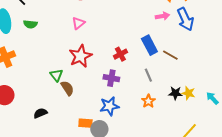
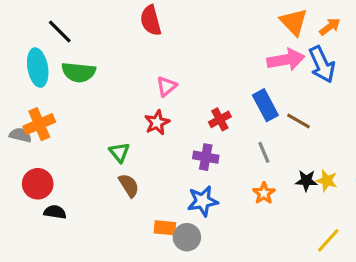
pink arrow: (162, 16) -> (286, 60), size x1.6
pink triangle: (78, 23) -> (166, 86), moved
green semicircle: (30, 24) -> (79, 72), size x1.5
red star: (80, 56) -> (157, 123), size x0.7
brown semicircle: (67, 88) -> (129, 185), moved
black semicircle: (40, 113) -> (55, 212), moved, turned 32

